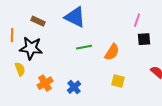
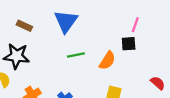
blue triangle: (75, 17) -> (66, 21), turned 40
black square: (144, 39) -> (129, 44), moved

